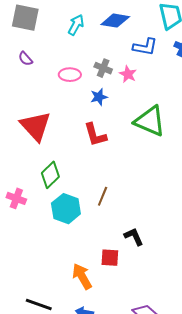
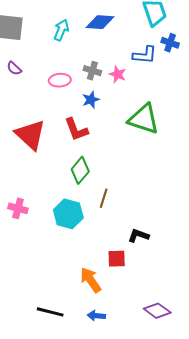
blue L-shape: (145, 47) -> (145, 55), moved
red L-shape: (95, 135) -> (76, 129), moved
green diamond: (50, 175) -> (80, 170), moved
black L-shape: (134, 237) -> (138, 236), turned -40

